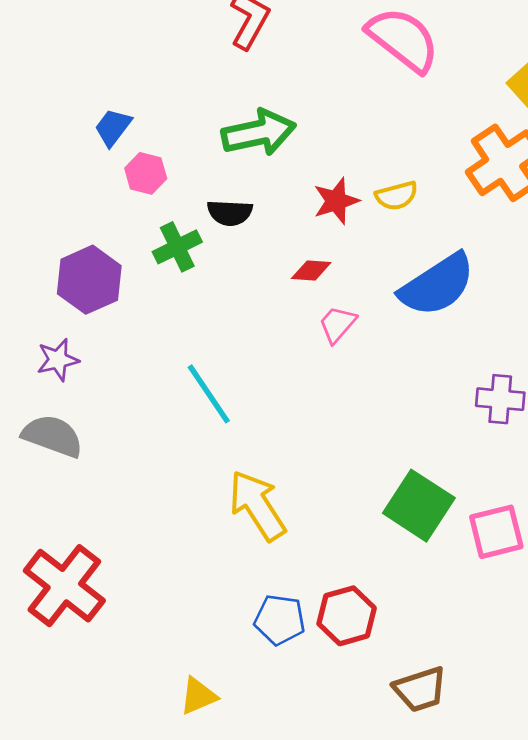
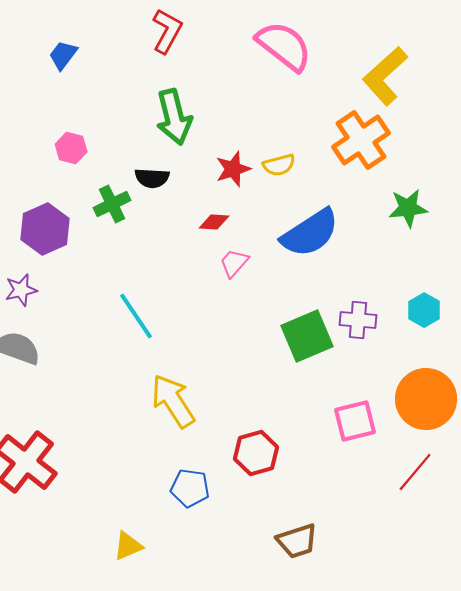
blue trapezoid: (113, 127) -> (63, 55), moved
green arrow: (259, 133) -> (174, 117), turned 88
pink hexagon: (146, 173) -> (71, 148), moved
green square: (419, 506) -> (307, 336), moved, turned 34
red hexagon: (347, 616) -> (256, 453), moved

